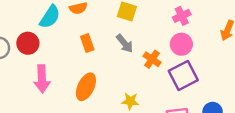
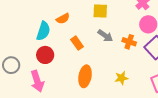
red circle: (28, 43) -> (45, 55), moved
pink arrow: (42, 79) -> (37, 81), moved

